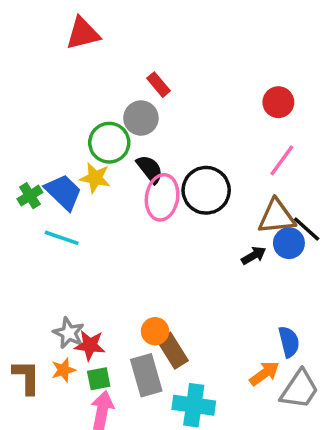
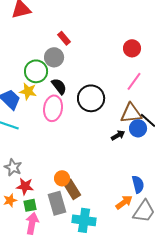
pink ellipse: (162, 197) -> (53, 108), moved
gray star: (69, 333) -> (13, 167), moved

